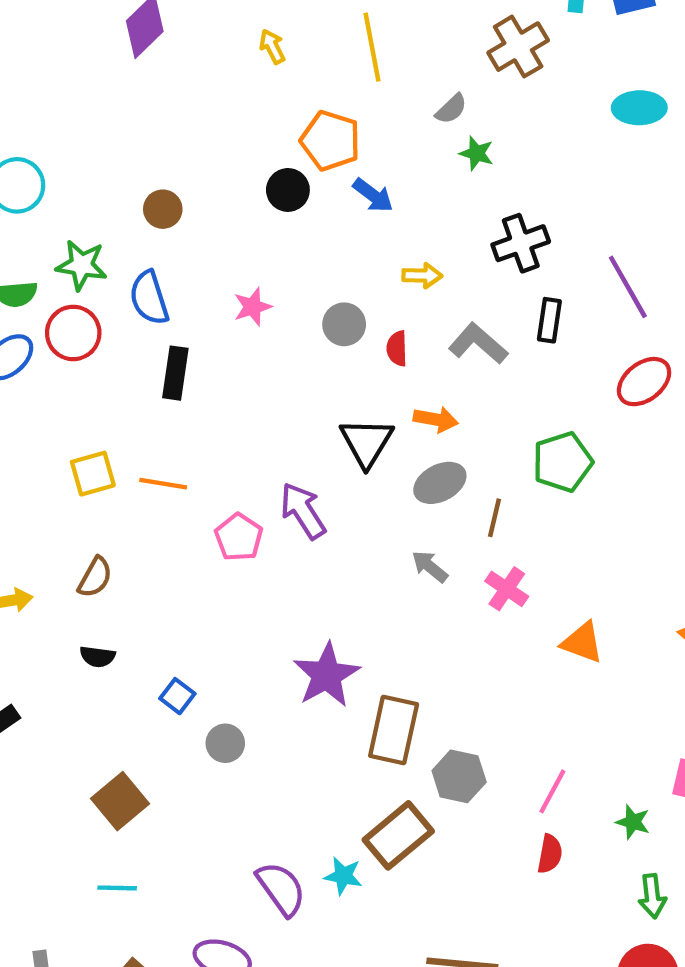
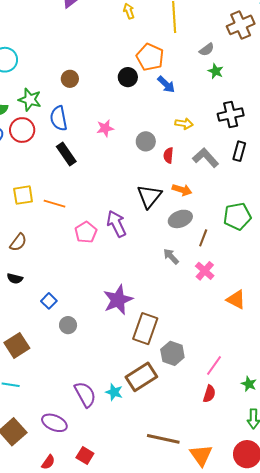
black rectangle: (175, 373) -> (66, 154), turned -50

